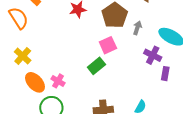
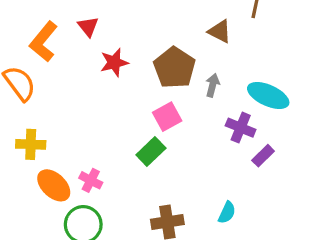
yellow cross: (23, 56) -> (31, 144), turned -36
purple rectangle: (165, 74) -> (263, 156), turned 40

